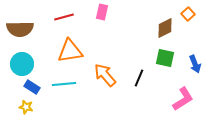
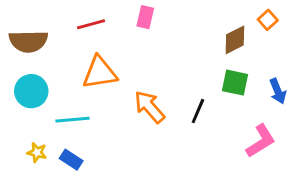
cyan line: (64, 84) -> (73, 120), moved
blue rectangle: (32, 87) -> (71, 160), moved

